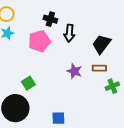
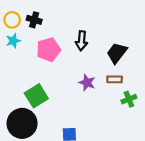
black cross: (50, 19) -> (34, 20), moved
green square: (28, 83) -> (36, 96), size x1.5

